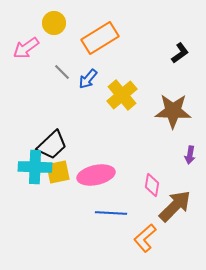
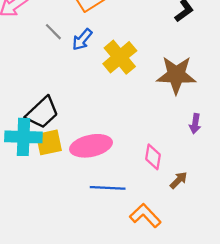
brown arrow: (175, 206) -> (179, 180), size x0.5
orange L-shape: (145, 238) -> (145, 216), turned 88

